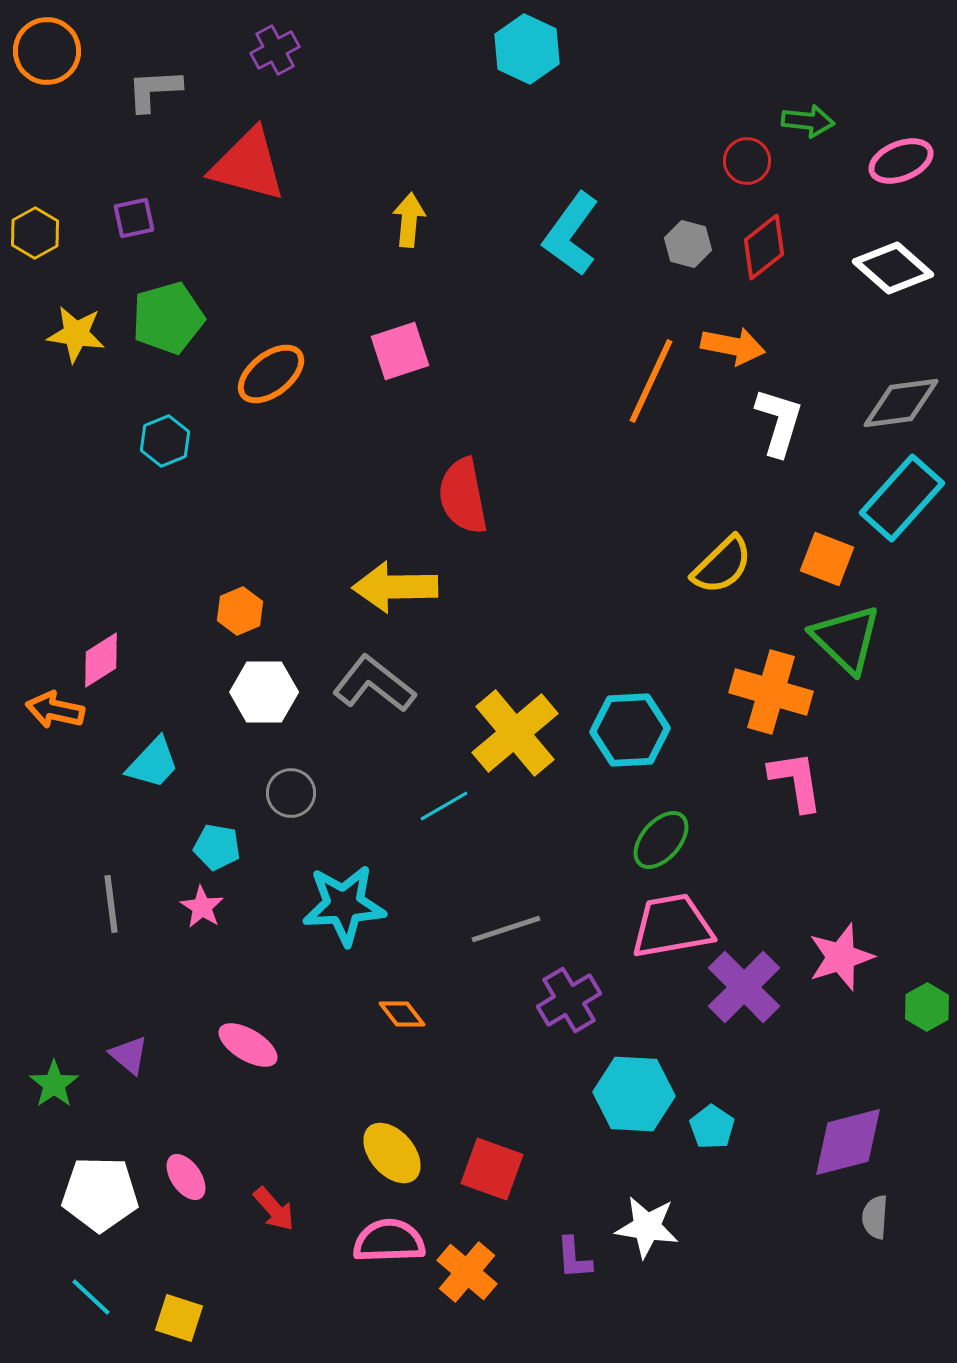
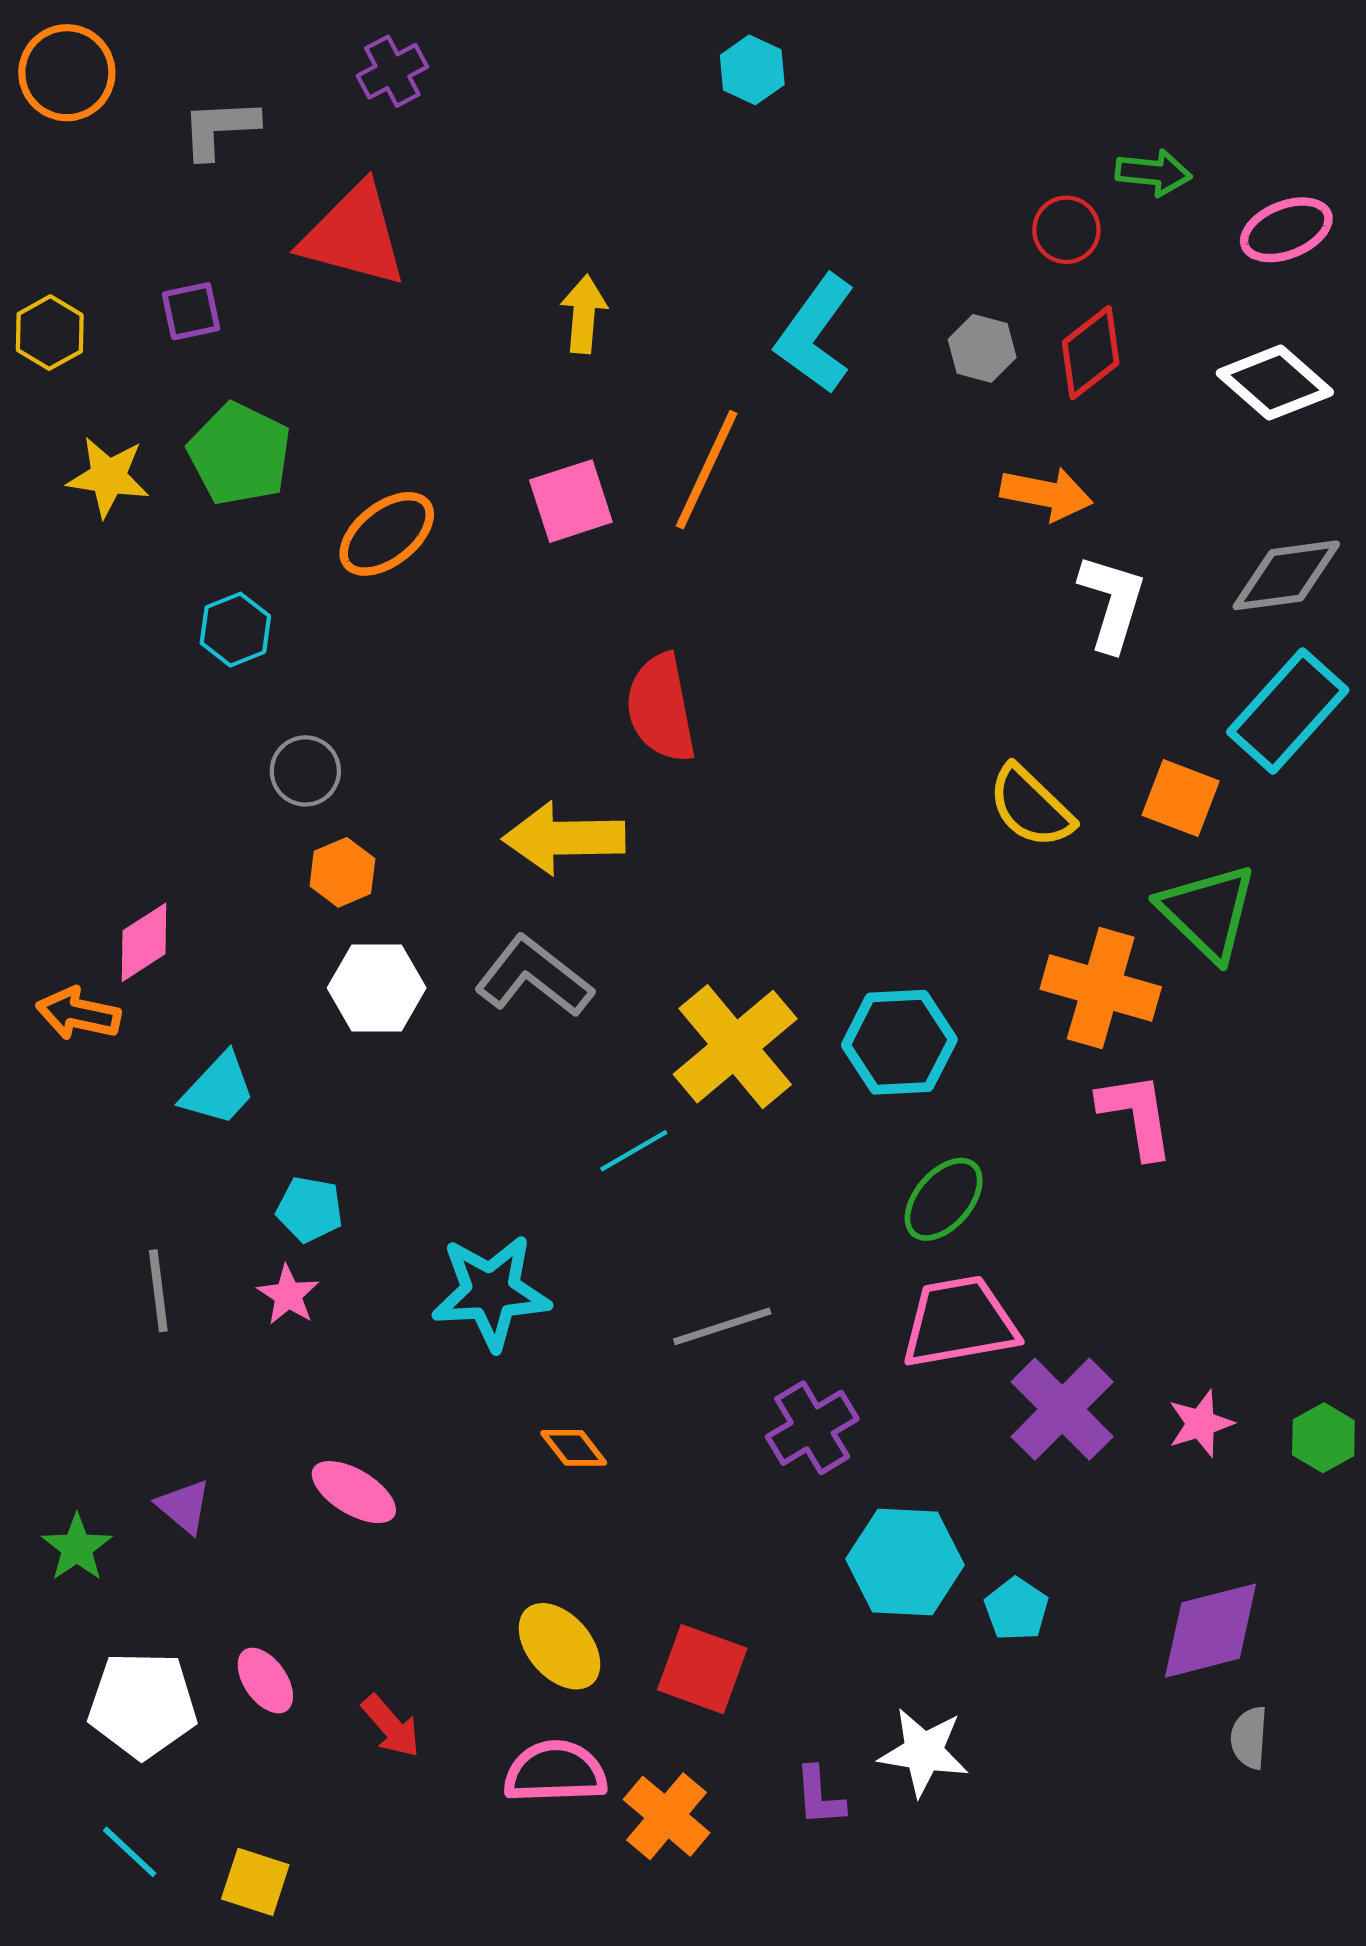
cyan hexagon: (527, 49) -> (752, 70), size x0.7
green pentagon: (168, 318) -> (240, 454), turned -30
orange line: (651, 381) -> (707, 470), moved
yellow semicircle: (722, 565) -> (1031, 807), turned 88
gray circle: (291, 793) -> (305, 771), moved
pink star: (841, 957) -> (1201, 1424), moved, size x0.7

